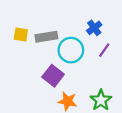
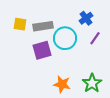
purple square: (53, 76) -> (42, 50), moved, turned 36

